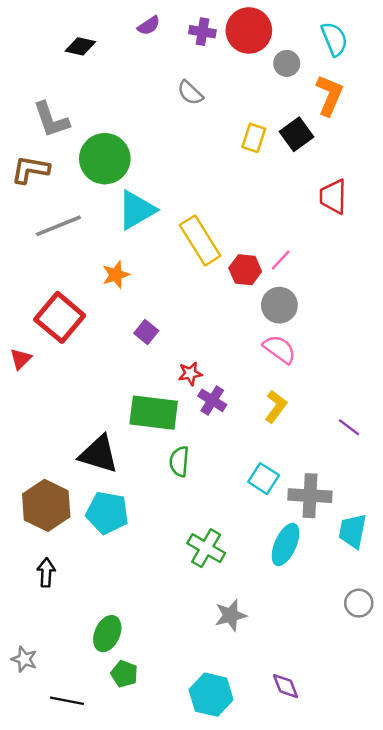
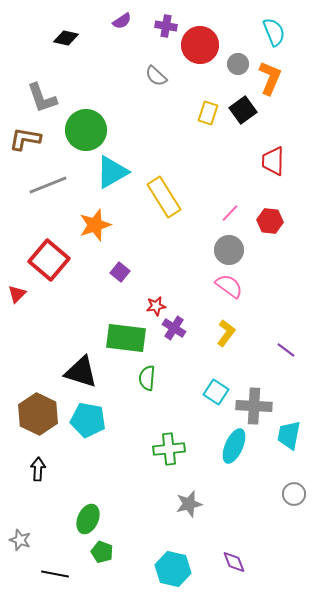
red circle: (249, 30) -> (200, 45), moved
gray circle: (287, 63) -> (238, 64), moved
red hexagon: (245, 270) -> (270, 221), moved
orange star: (116, 275) -> (95, 225), size x1.4
green cross: (206, 548) -> (169, 449), turned -36

